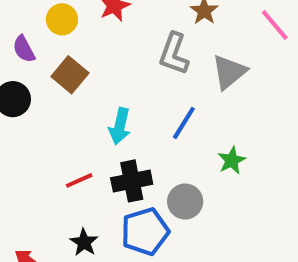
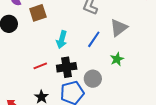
gray triangle: (229, 72) -> (119, 28), moved
brown square: (70, 75) -> (38, 13), turned 30

